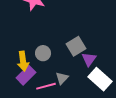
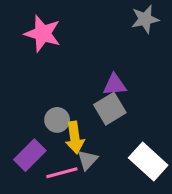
purple triangle: (89, 59) -> (115, 85), moved, turned 49
yellow arrow: (23, 61) -> (75, 138), moved

